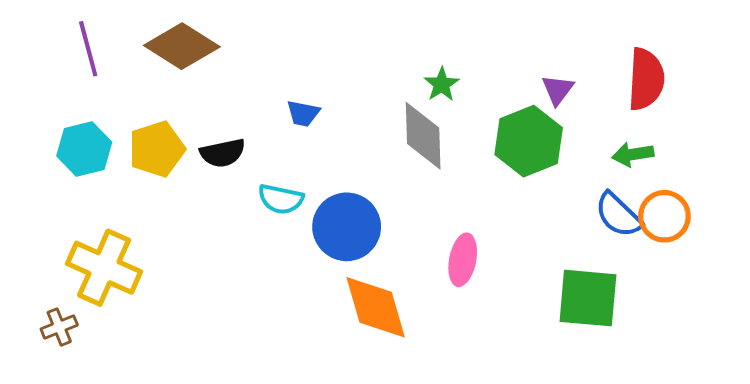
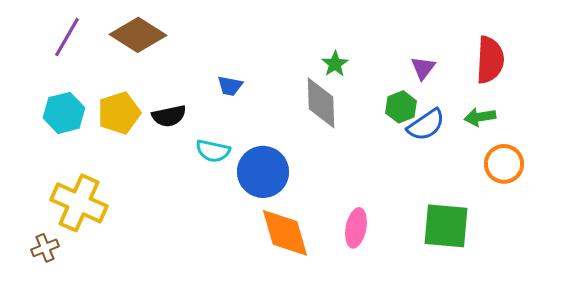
purple line: (88, 49) -> (67, 37), turned 45
green hexagon: (529, 141) -> (401, 107), size x0.6
blue semicircle: (618, 215) -> (426, 125), moved, turned -78
pink ellipse: (463, 260) -> (356, 228), moved

